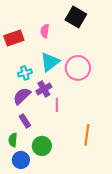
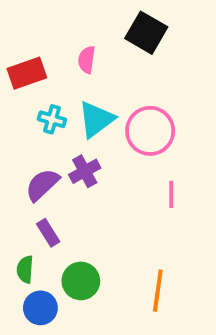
cyan cross: (25, 73) -> (52, 119), moved, turned 32
pink line: (57, 105) -> (171, 194), moved
orange line: (87, 135) -> (158, 291), moved

